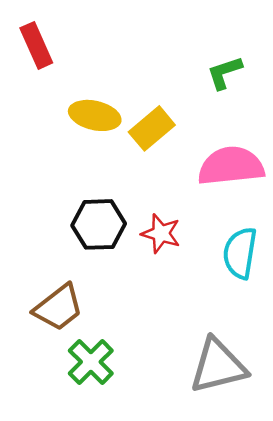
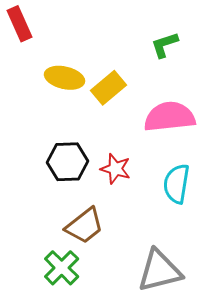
brown trapezoid: (58, 308) -> (85, 226), moved

